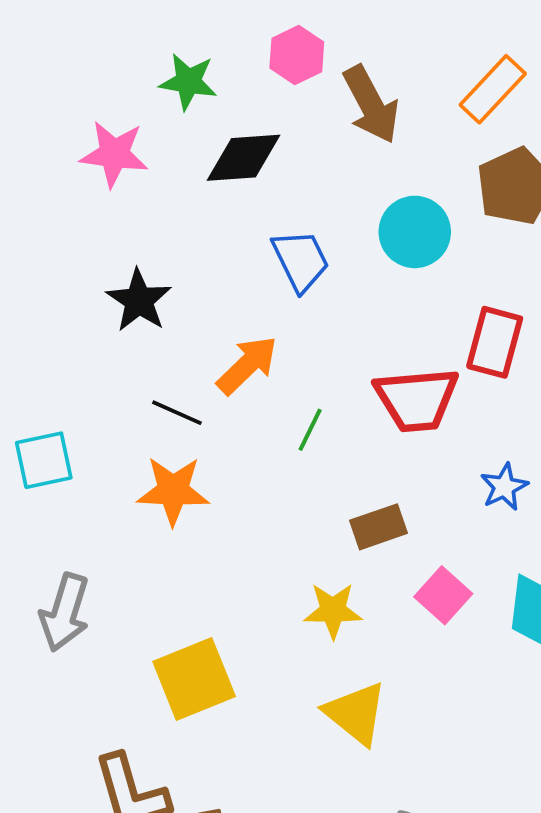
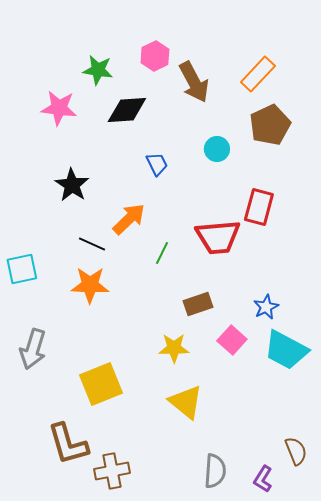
cyan circle: (415, 232) -> (217, 149), size x0.7
blue trapezoid: (301, 260) -> (157, 164), size x0.7
blue star: (504, 487) -> (266, 307), moved

